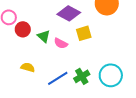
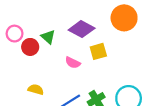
green triangle: (44, 36) -> (48, 37), moved

